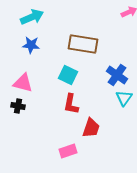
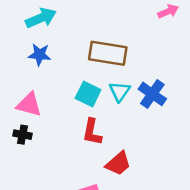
cyan triangle: (124, 98) -> (120, 91), moved
red trapezoid: (91, 128) -> (118, 163), turned 30

